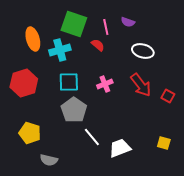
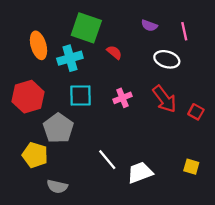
pink line: (106, 27) -> (184, 31), moved
gray pentagon: (74, 110) -> (58, 128), moved

